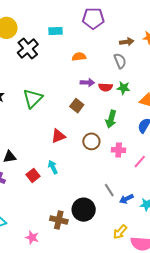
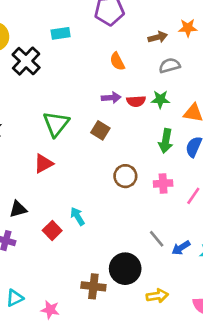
orange semicircle: (79, 57) -> (117, 61), moved, turned -104
gray semicircle: (120, 61) -> (170, 66), moved, turned -77
green triangle: (33, 98) -> (56, 124), moved
green arrow: (111, 119) -> (166, 141), moved
red triangle: (58, 136) -> (43, 164), moved
yellow arrow: (120, 232) -> (157, 296), moved, turned -133
pink star: (32, 237) -> (50, 310), moved

